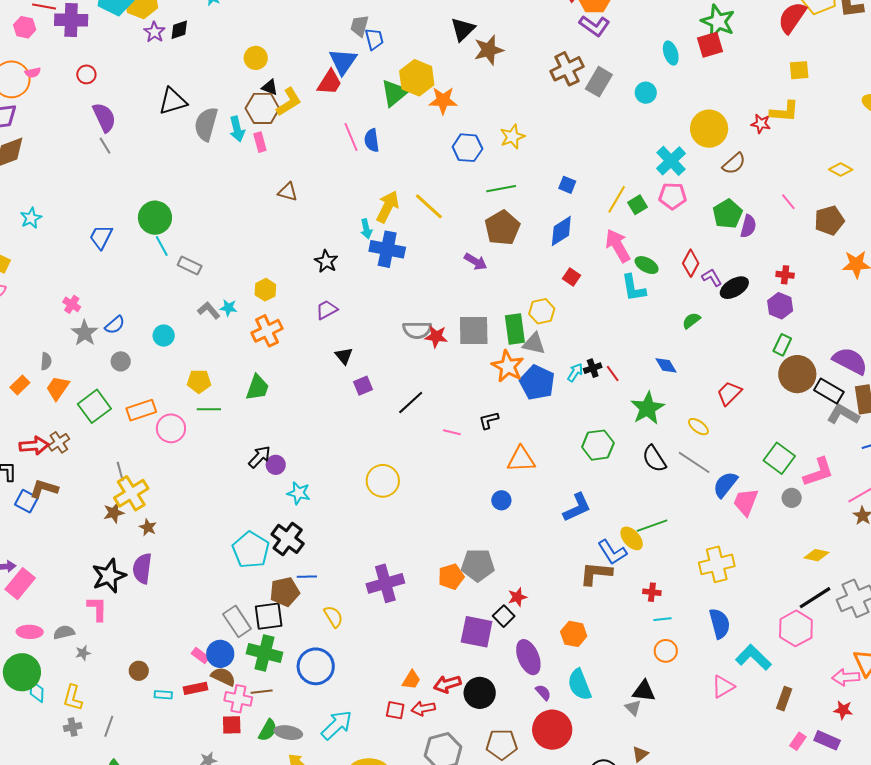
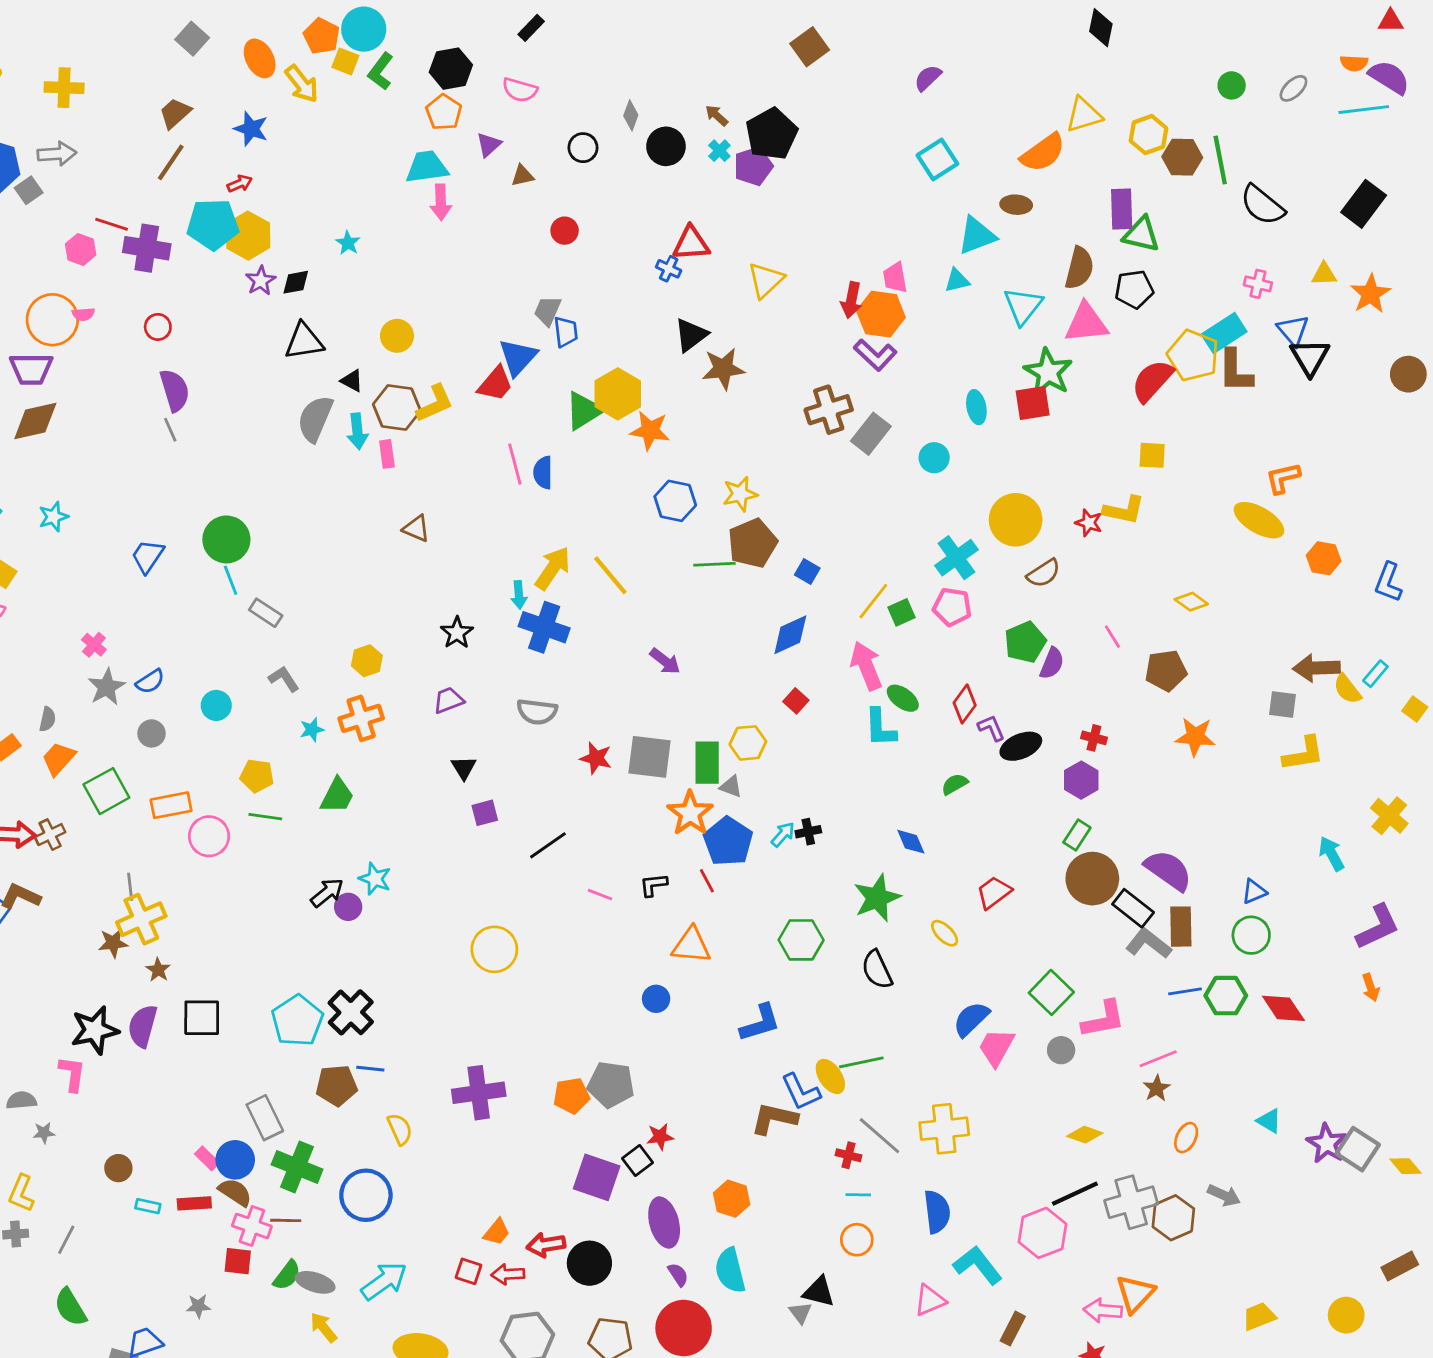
black triangle: (270, 87) -> (352, 381), moved
black triangle: (173, 101) -> (304, 341), moved
brown pentagon: (502, 228) -> (752, 543), moved
cyan star: (229, 308) -> (312, 730), moved, turned -30
gray semicircle: (417, 330) -> (537, 712), moved
gray triangle: (534, 344) -> (731, 787), size x0.7
red line: (613, 373) -> (707, 881), moved
gray line: (694, 462) -> (879, 1136), moved
cyan star: (299, 493) -> (375, 879), moved
black square: (269, 616) -> (202, 1018), moved

